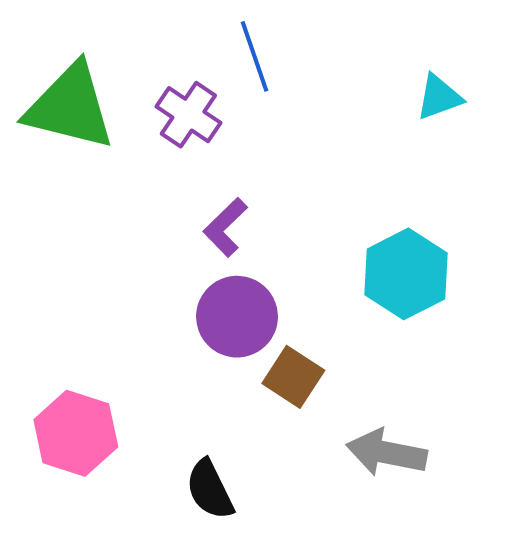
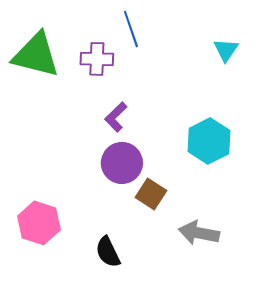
cyan triangle: (439, 97) -> (226, 50), turned -36
purple cross: (188, 115) -> (97, 59), turned -32

